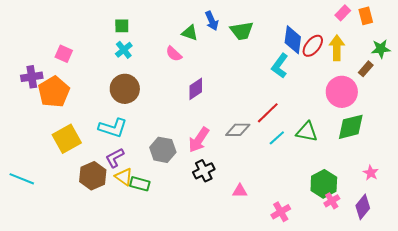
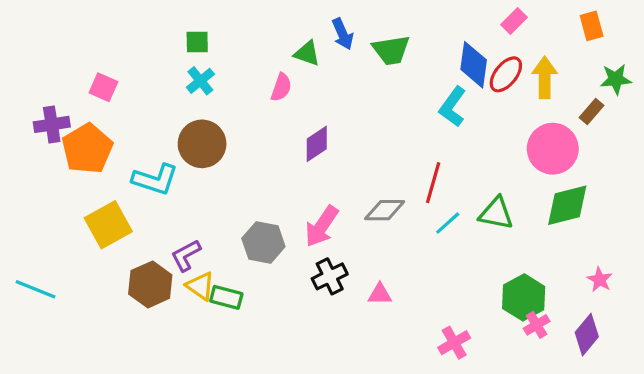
pink rectangle: (343, 13) -> (514, 21), moved
pink semicircle: (174, 54) -> (281, 87), turned -114
red line: (268, 113) -> (433, 183), turned -30
cyan L-shape: (113, 128) -> (155, 179), moved
pink triangle: (240, 191) -> (380, 294), moved

